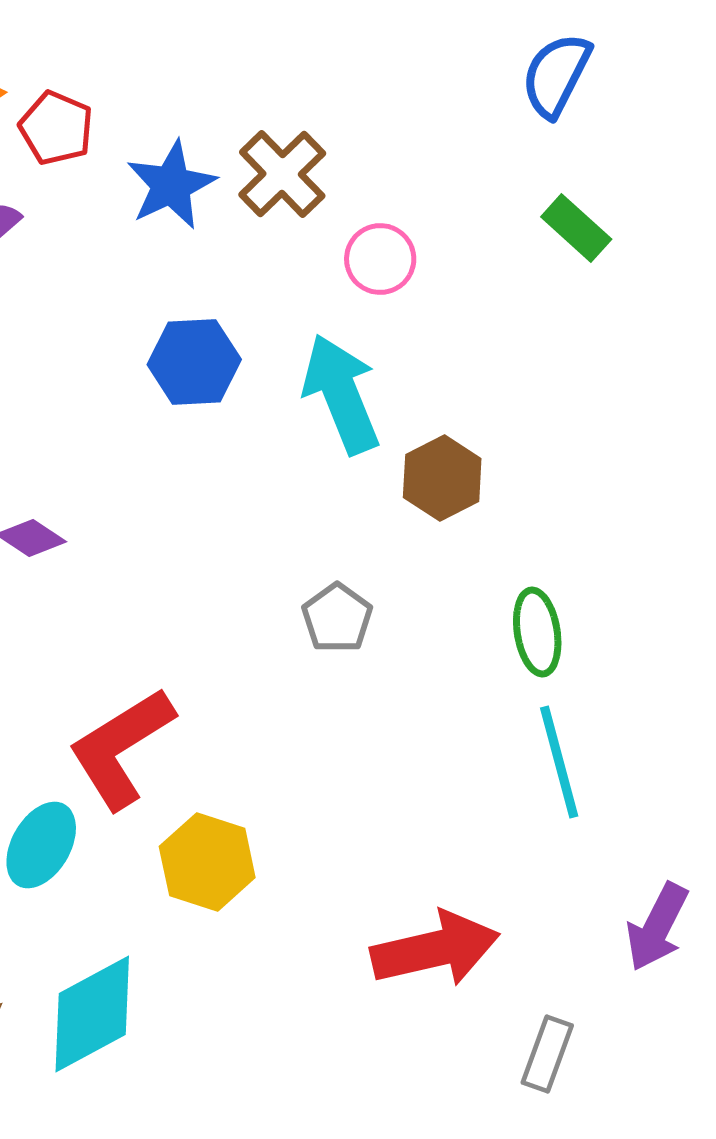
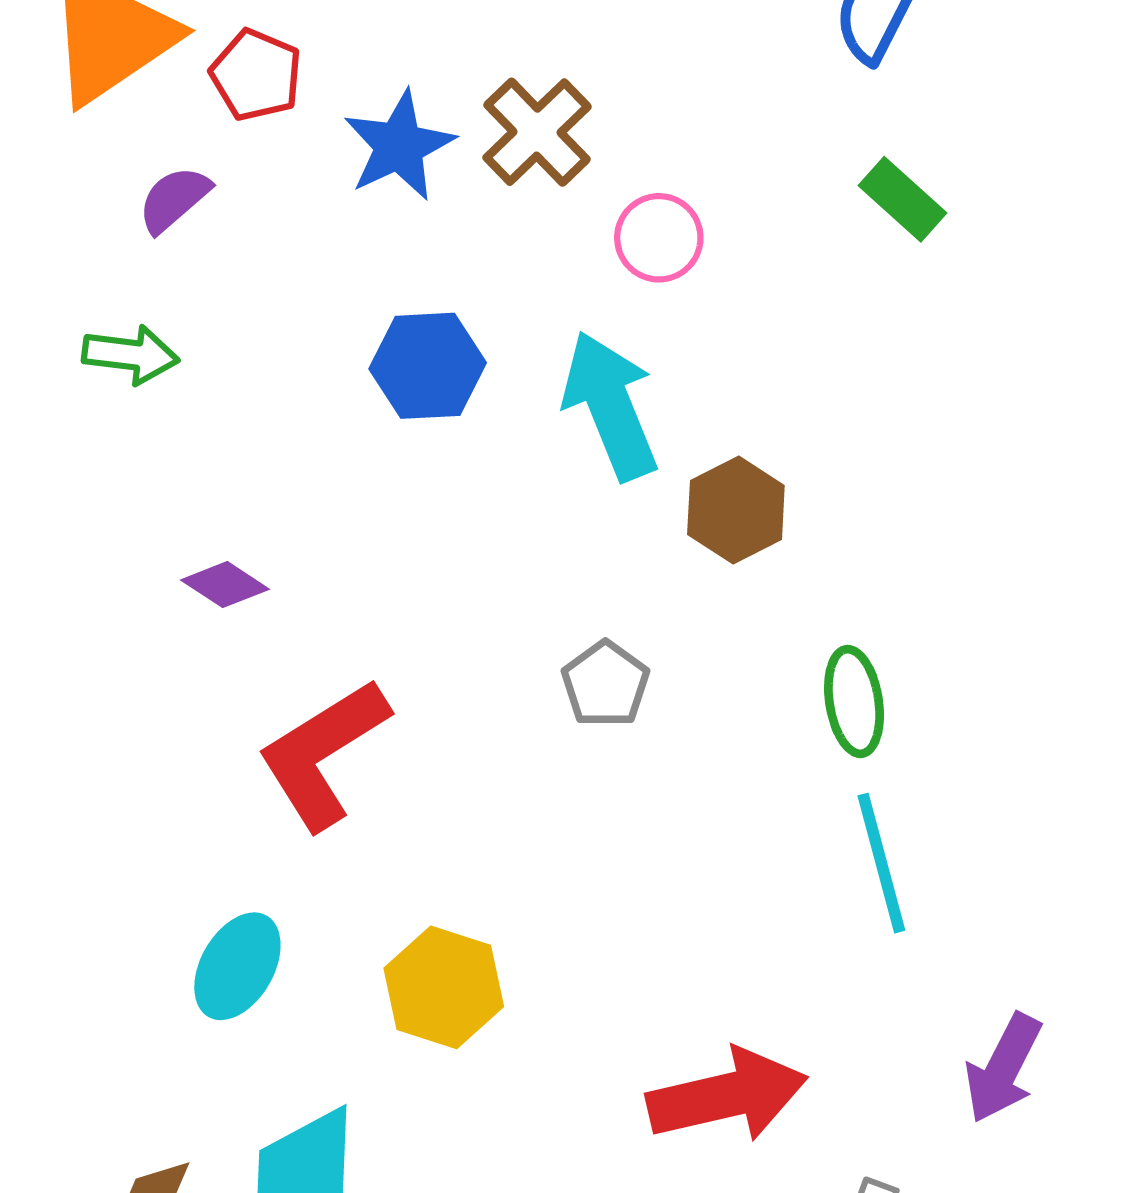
red L-shape: (121, 748) -> (323, 754), moved

